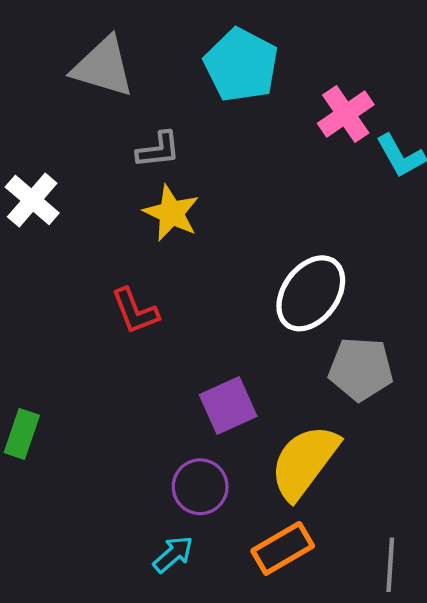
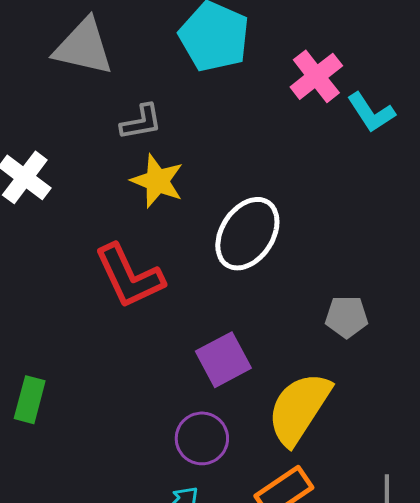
white ellipse: (311, 293) -> (247, 234), moved
red L-shape: (135, 311) -> (129, 276), size x1.5
gray pentagon: (361, 369) -> (347, 317), size x0.7

